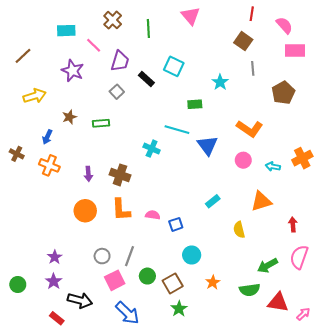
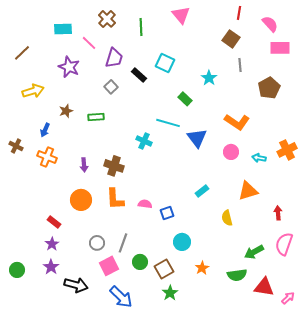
green rectangle: (195, 104) -> (185, 99), turned 48
red rectangle: (57, 318) -> (54, 222), moved

